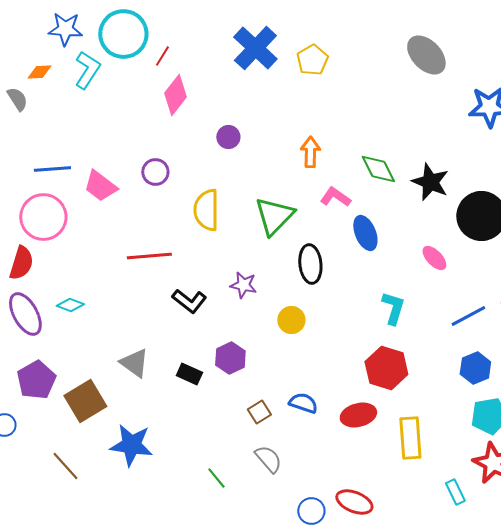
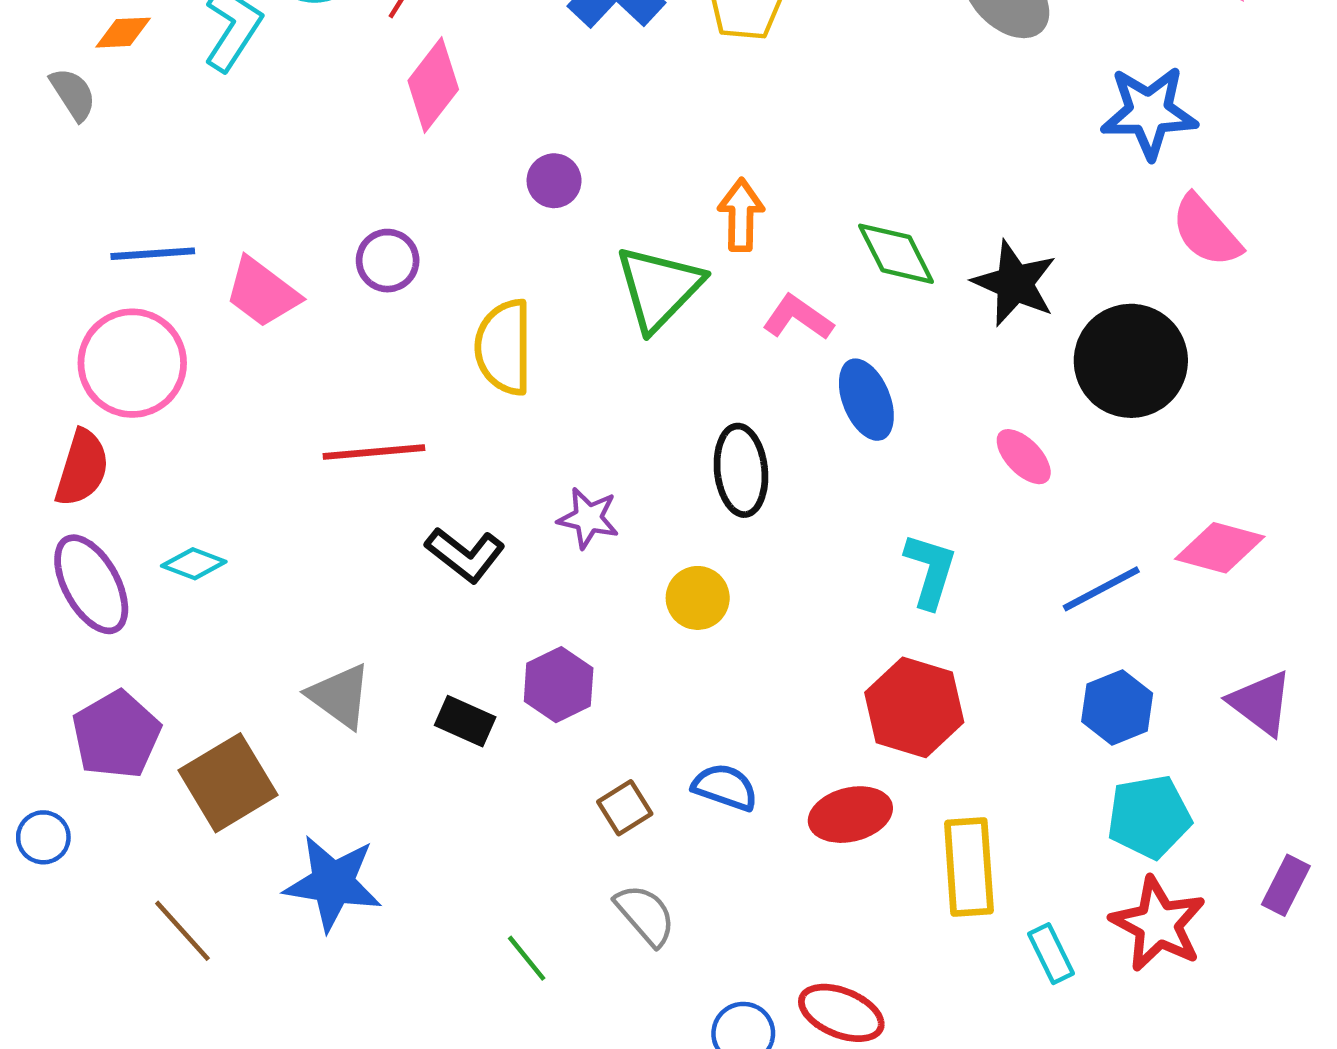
green triangle: (274, 216) -> (659, 288), moved
cyan rectangle: (455, 492) -> (1051, 954), moved

